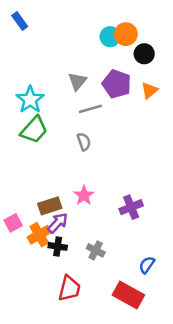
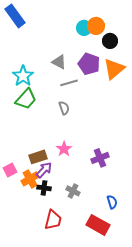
blue rectangle: (20, 21) -> (15, 16), size x1.6
gray triangle: (77, 81) -> (59, 62), turned -42
orange triangle: (149, 90) -> (114, 69), size x1.6
blue semicircle: (147, 265) -> (112, 202), turned 128

